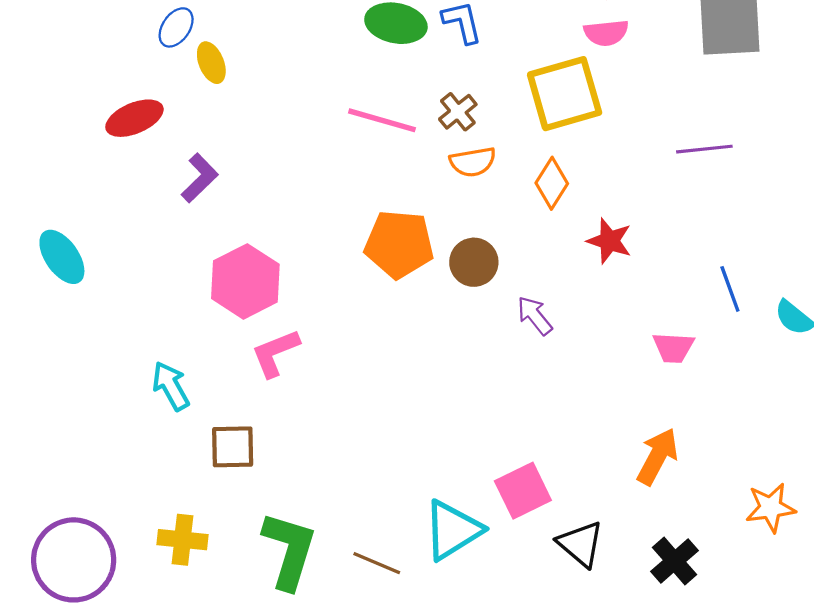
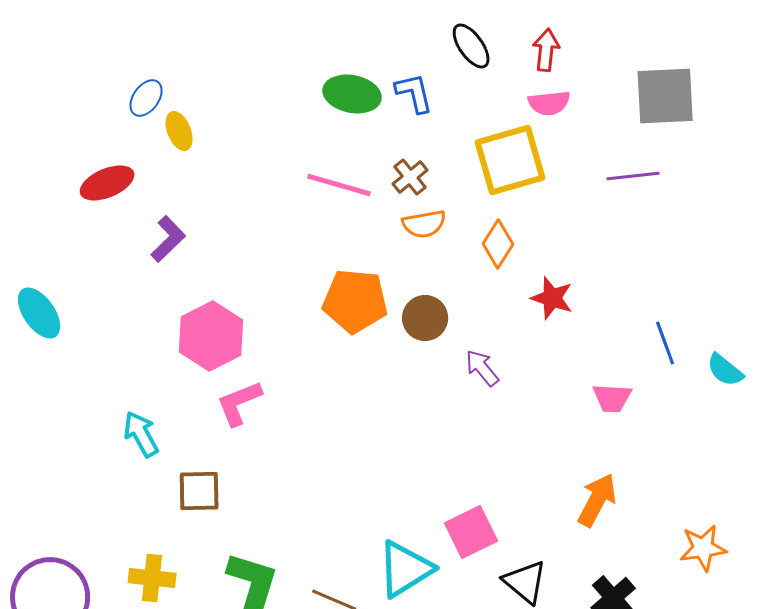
purple line: (704, 149) -> (633, 176), moved

